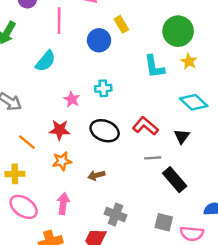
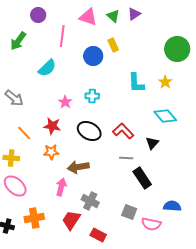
green circle: (178, 31) -> (177, 49), moved
brown arrow: (96, 175) -> (78, 167), size x1.5
pink arrow: (63, 204) -> (61, 187), moved

